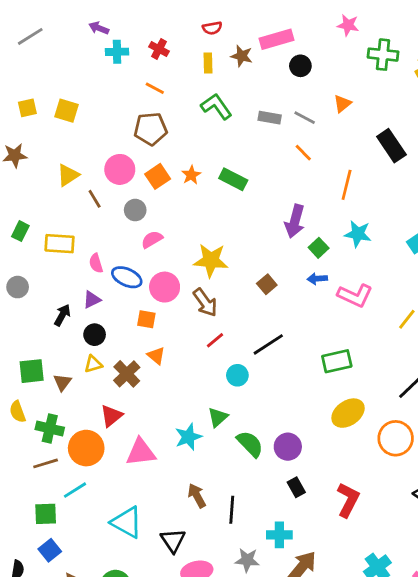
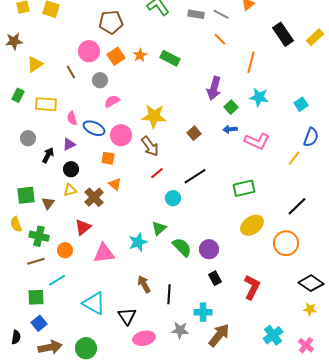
yellow triangle: (68, 175) -> (35, 64), moved
gray circle: (18, 287) -> (28, 138), moved
orange circle: (86, 448) -> (65, 250), size x0.6

